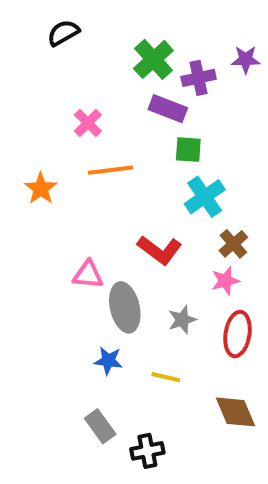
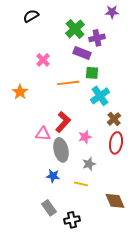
purple star: (246, 59) -> (112, 12), moved
orange line: (110, 170) -> (68, 83), moved
red L-shape: (160, 250) -> (63, 122), moved, turned -85
pink star: (225, 281) -> (85, 137), moved
gray star: (182, 320) -> (89, 164), moved
red ellipse: (237, 334) -> (116, 143), moved

